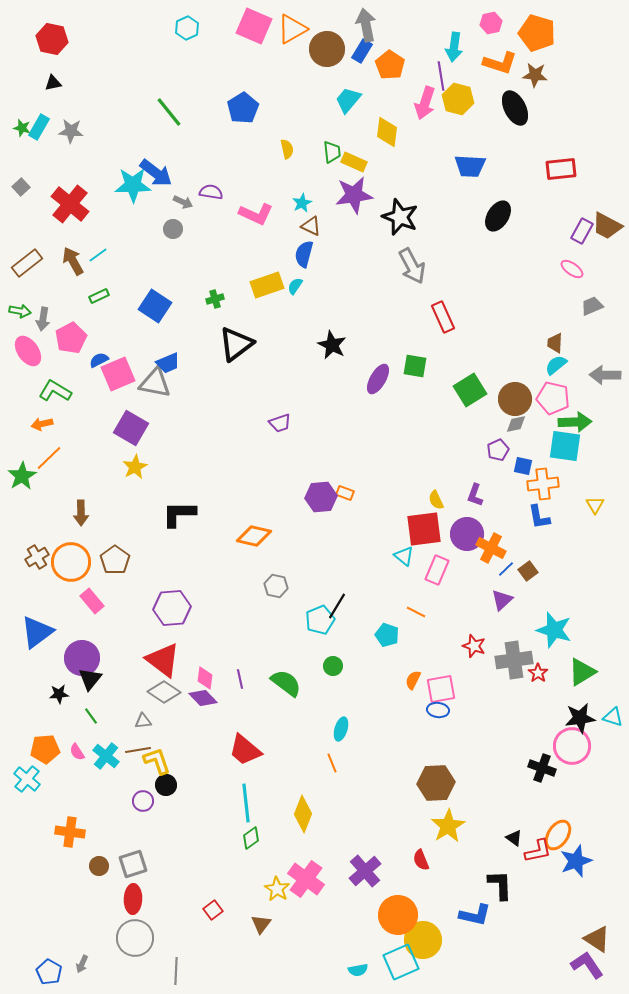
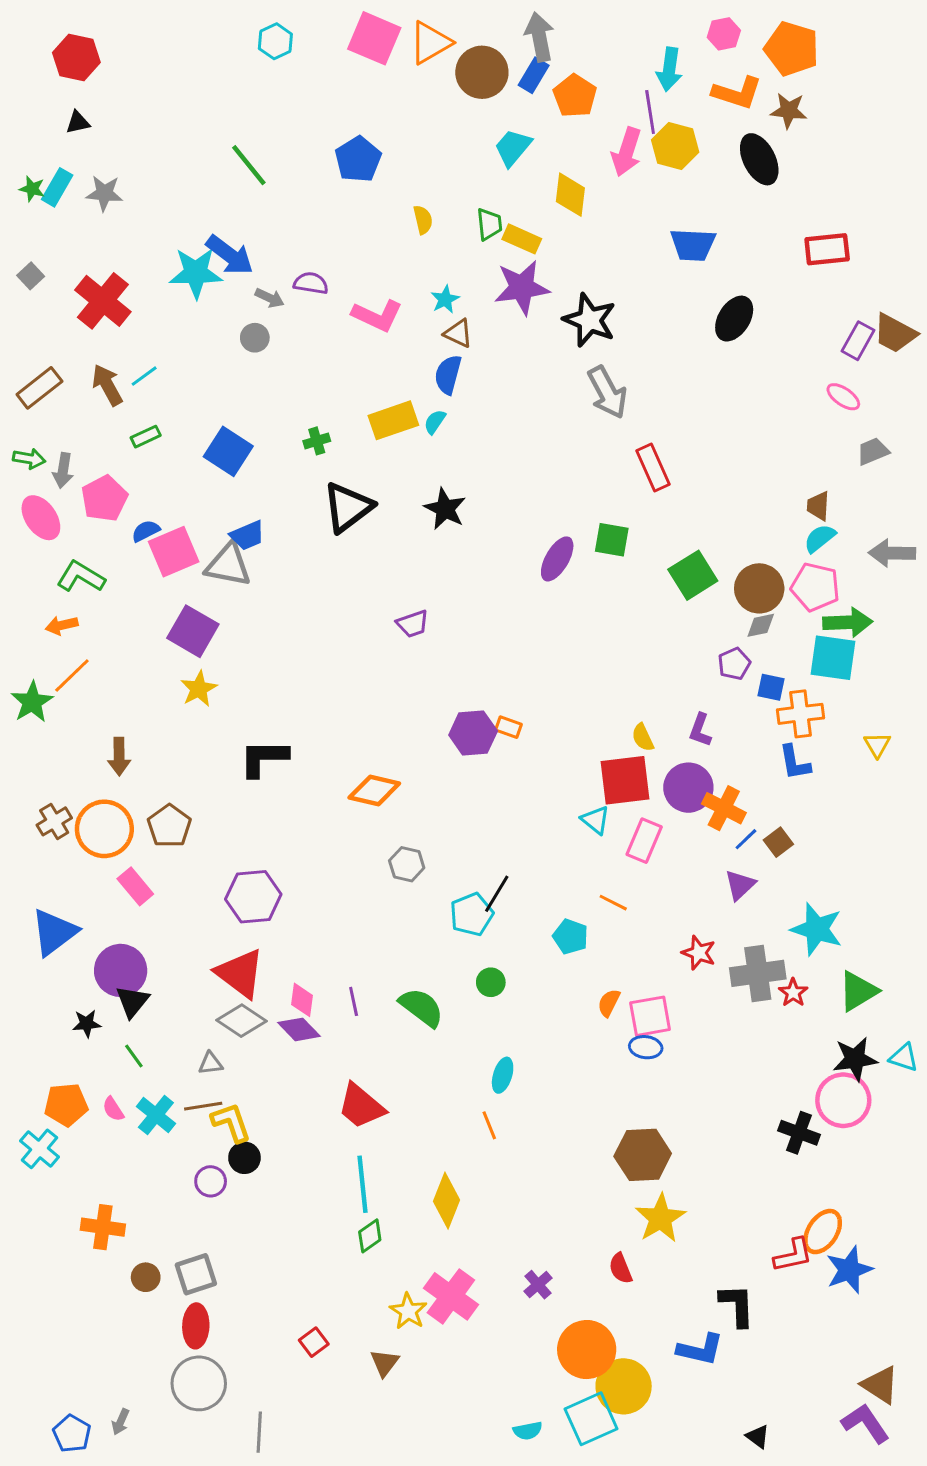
black star: (332, 345) -> (445, 509), moved
black triangle: (514, 838) -> (758, 1437), moved
purple cross: (365, 871) -> (538, 1285), size x0.6

